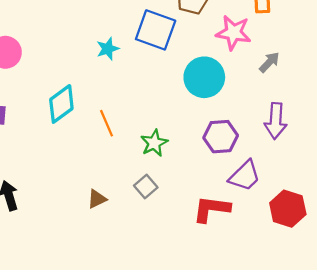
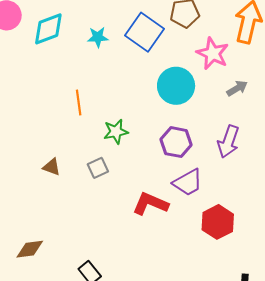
cyan diamond: (61, 104) -> (48, 29), moved
brown triangle: (97, 199) -> (52, 167), turned 30

